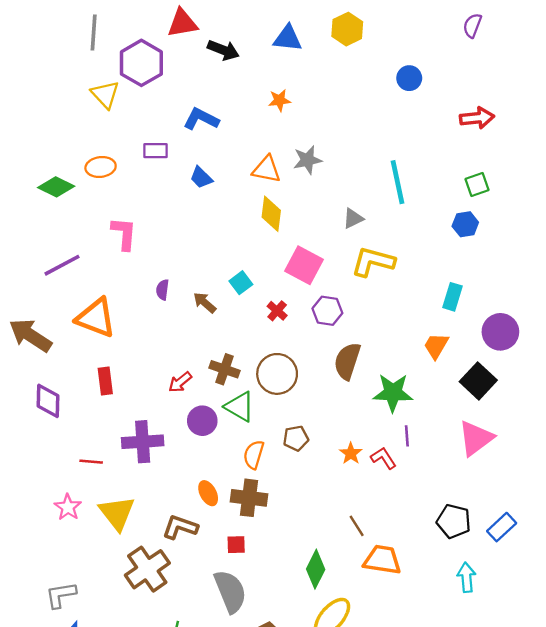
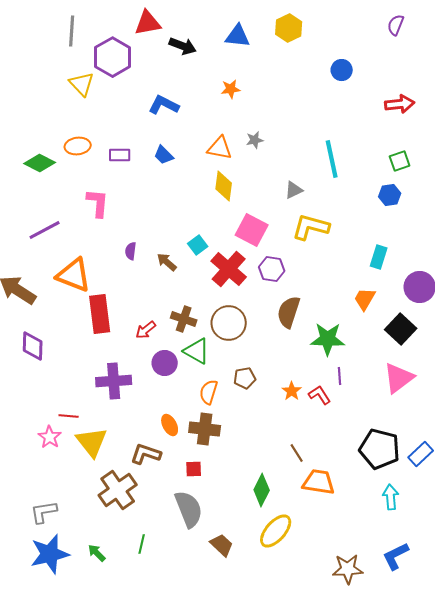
purple rectangle: (156, 151) -> (120, 155), moved
gray star: (308, 160) -> (255, 140), size x0.7
red cross: (277, 311) -> (229, 269), size x2.0
red rectangle: (105, 381) -> (100, 314), moved, size x1.6
red line: (91, 462) -> (69, 416), moved
black pentagon: (454, 521) -> (380, 449), size x1.4

